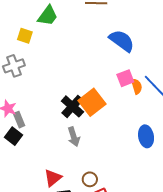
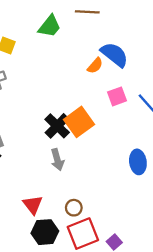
green trapezoid: (48, 16) -> (50, 26), moved
orange semicircle: (137, 86) -> (95, 66), moved, turned 56
red triangle: (53, 178) -> (33, 205), turned -30

